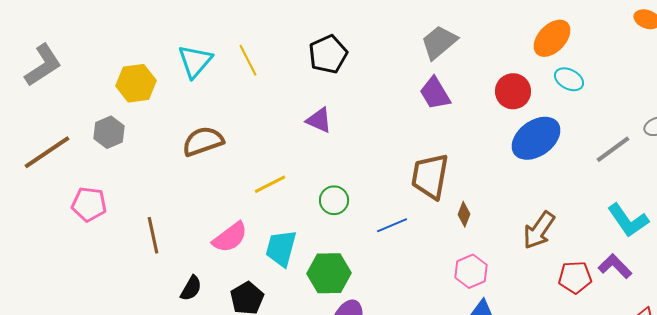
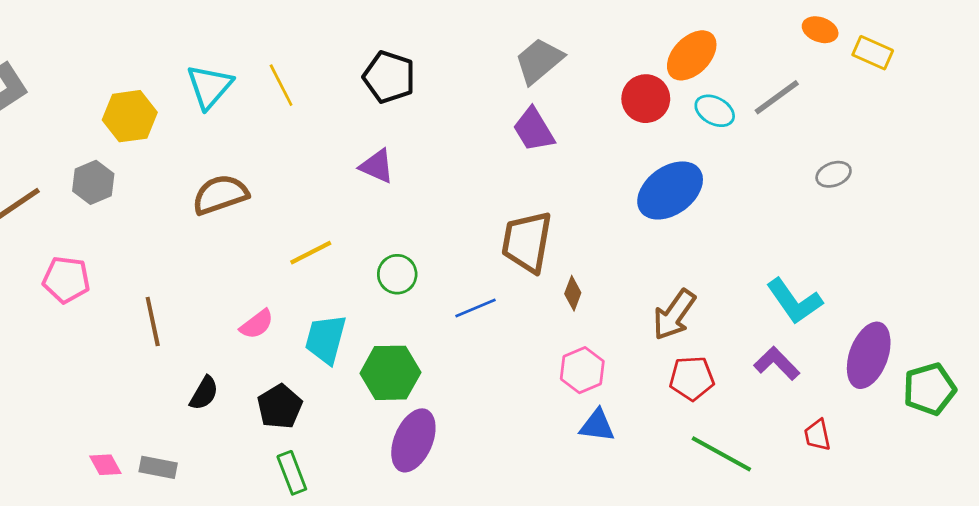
black pentagon: (328, 54) -> (389, 77), turned -30
red circle: (513, 91) -> (646, 99), moved
gray line: (613, 149) -> (777, 97), moved
pink semicircle: (230, 237) -> (257, 324), size x0.7
red pentagon: (575, 277) -> (692, 378), moved

